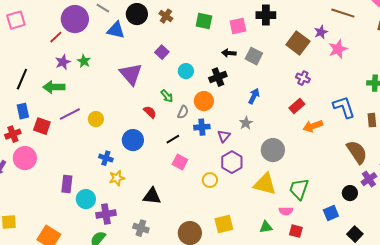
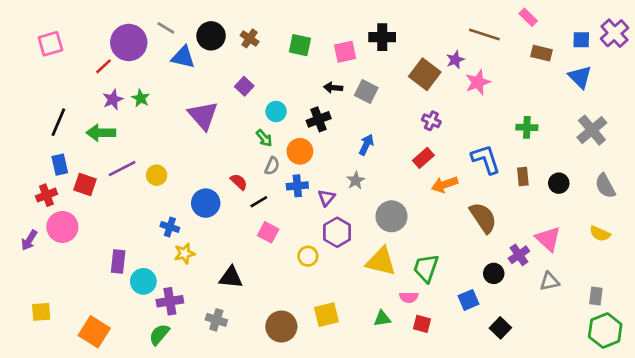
green arrow: (167, 96) -> (264, 138), moved
red semicircle: (150, 112) -> (239, 182), moved
brown semicircle: (357, 152) -> (483, 218), moved

